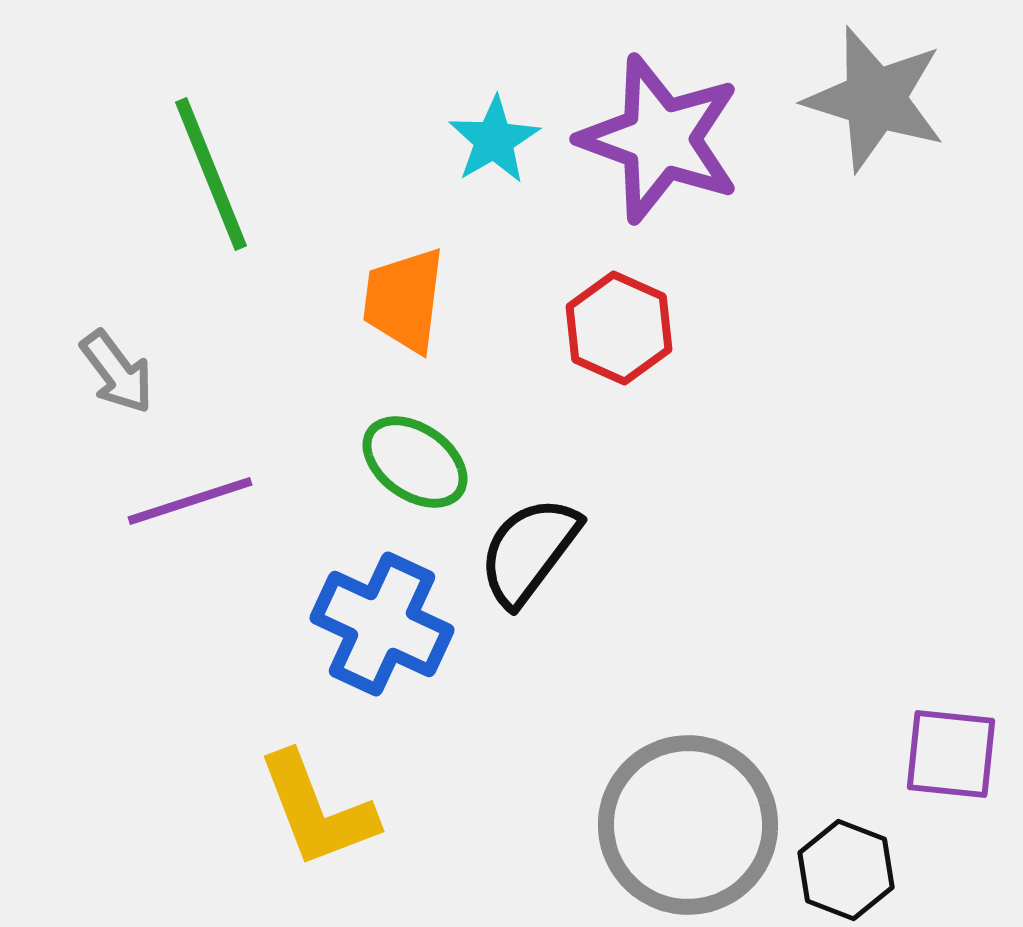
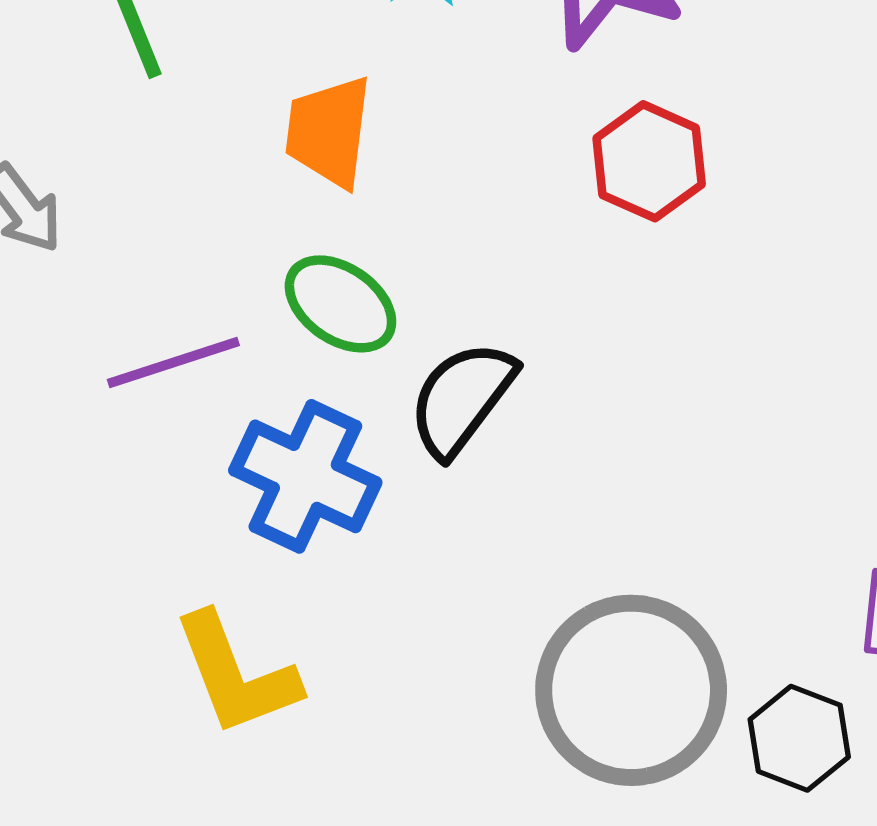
red hexagon: (619, 328) -> (649, 161), moved
purple line: (190, 501) -> (173, 362), moved

